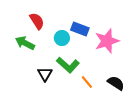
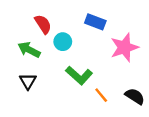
blue rectangle: (80, 29) -> (95, 22), moved
cyan circle: (62, 38) -> (63, 42), moved
black triangle: (45, 74) -> (28, 81), moved

